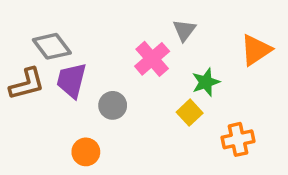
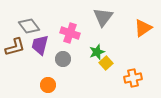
gray triangle: (184, 30) -> (103, 17), size x1.5
pink cross: (152, 59) -> (70, 33), moved, turned -30
green star: (206, 82) -> (97, 52), moved

